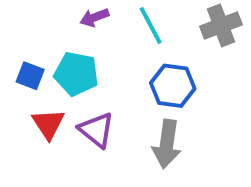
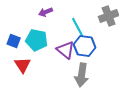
cyan line: (151, 25) -> (78, 27), moved
purple triangle: (96, 130) -> (66, 50), moved

